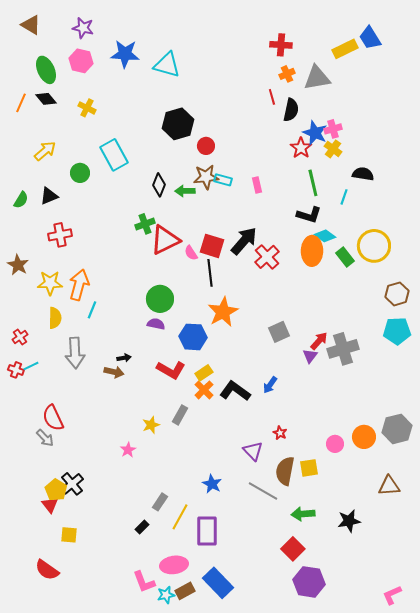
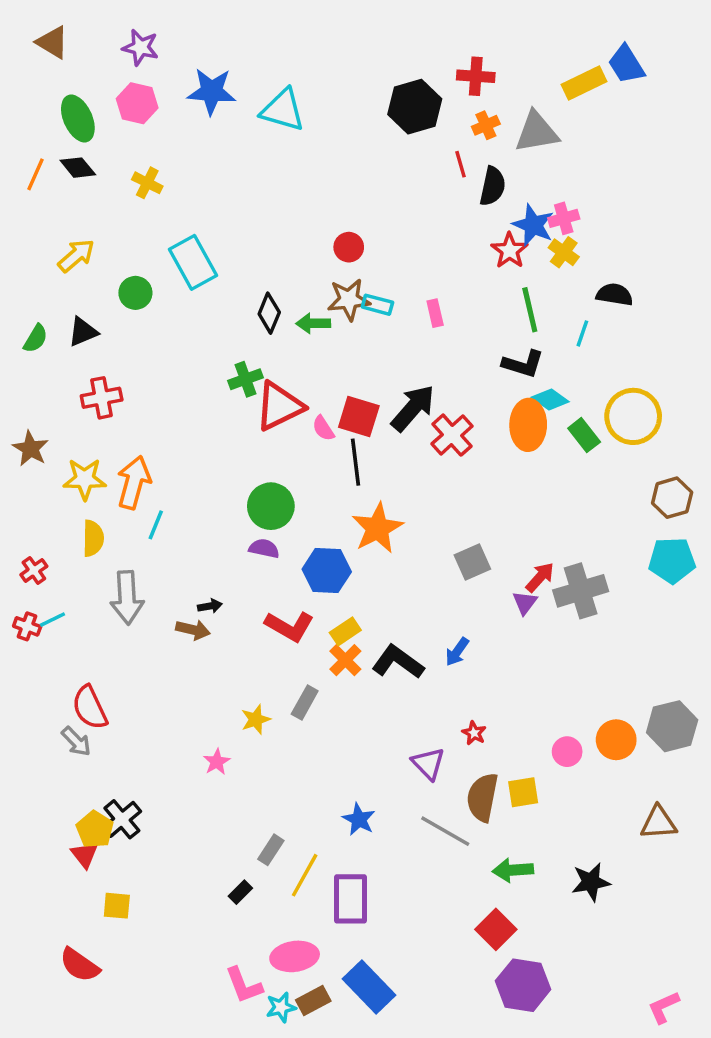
black hexagon: (178, 124) -> (415, 107), moved

